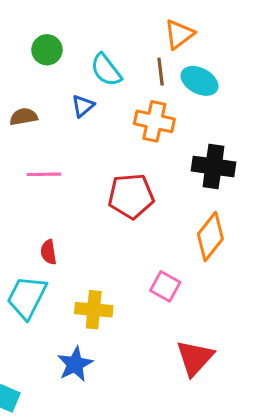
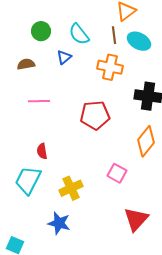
green circle: (47, 50) -> (41, 31), moved
yellow cross: (94, 310) -> (71, 188), turned -30
blue star: (75, 364) -> (59, 223), turned -30

